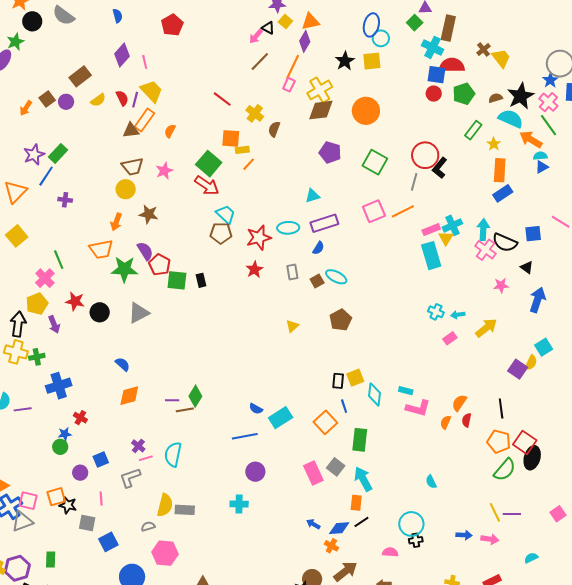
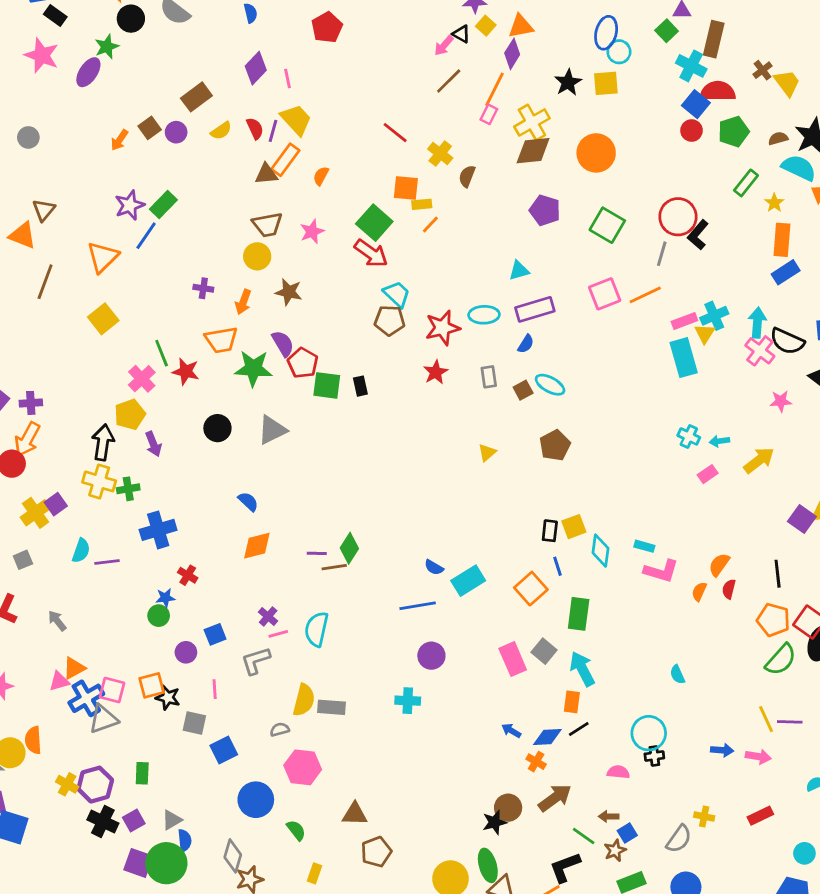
blue square: (436, 75) -> (696, 104), turned 30
purple cross: (65, 200) -> (203, 288), moved
red star: (75, 301) -> (186, 371), moved

